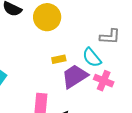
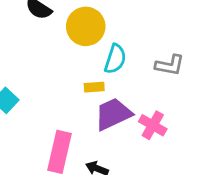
cyan semicircle: (92, 57) -> (115, 59), moved, turned -130

